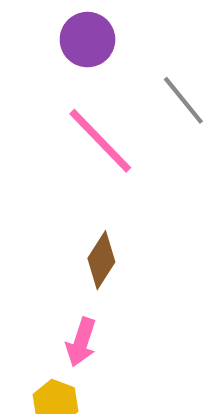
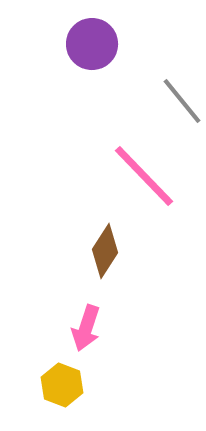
pink line: (100, 141) -> (144, 176), moved

